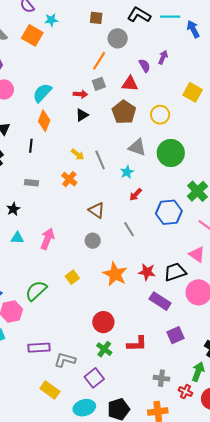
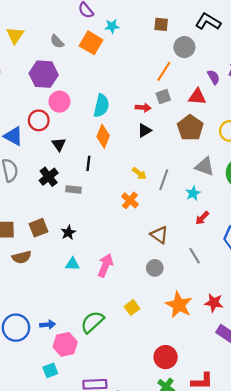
cyan semicircle: (42, 93) -> (101, 106), turned 150
gray line: (100, 160) -> (164, 180), turned 42
gray rectangle: (31, 183) -> (73, 189), moved

